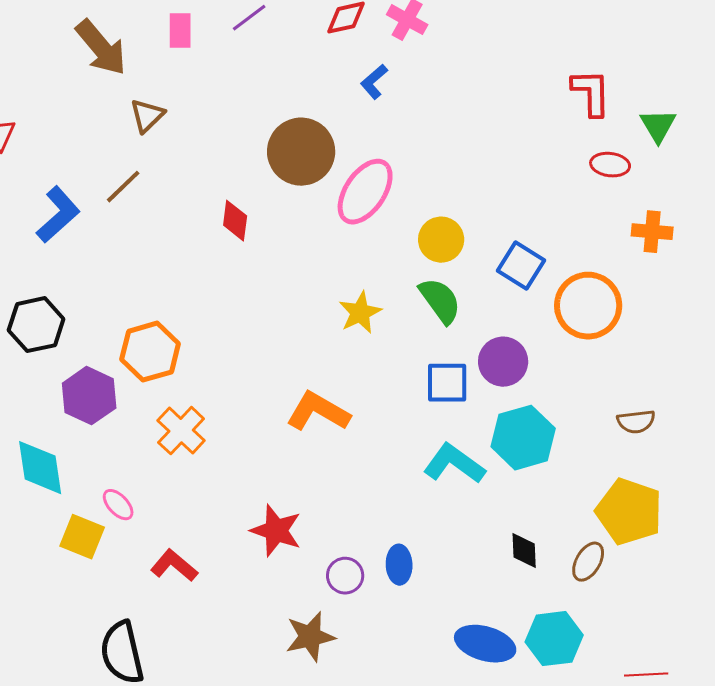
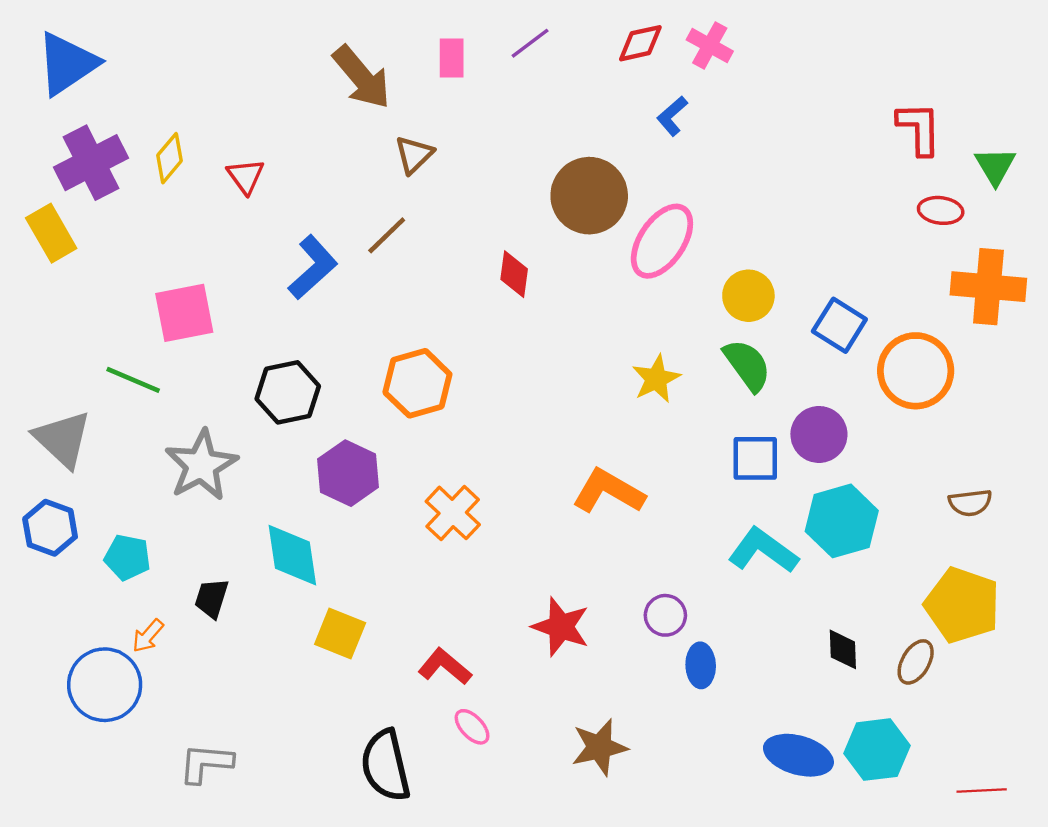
orange cross: (652, 232) -> (988, 287), size x1.6
orange hexagon: (150, 352) -> (417, 383), moved
pink ellipse: (118, 505) -> (472, 727), moved
purple circle: (345, 576) -> (665, 615), moved

